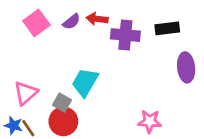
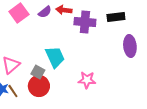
cyan trapezoid: (85, 82) -> (55, 57), turned 125
pink star: (150, 121) -> (87, 80), moved

